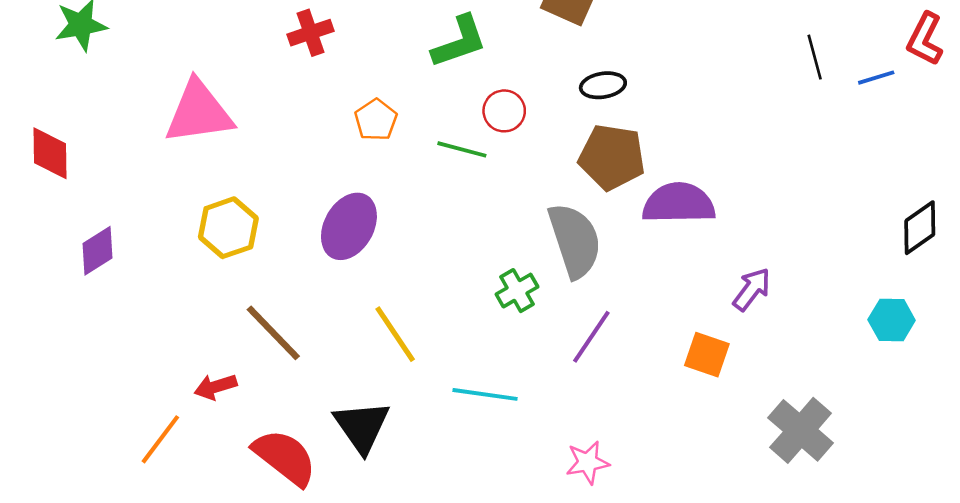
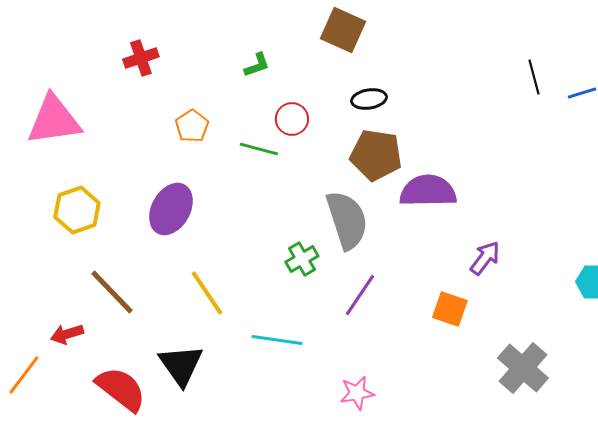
green L-shape: (459, 42) -> (257, 65), size x0.6

